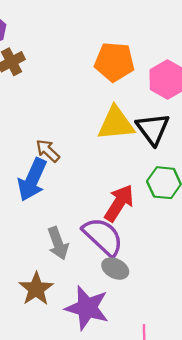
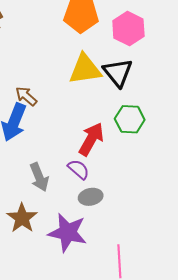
purple semicircle: (103, 237) -> (78, 169), size x0.6
gray ellipse: (115, 269) -> (91, 197), turned -35

